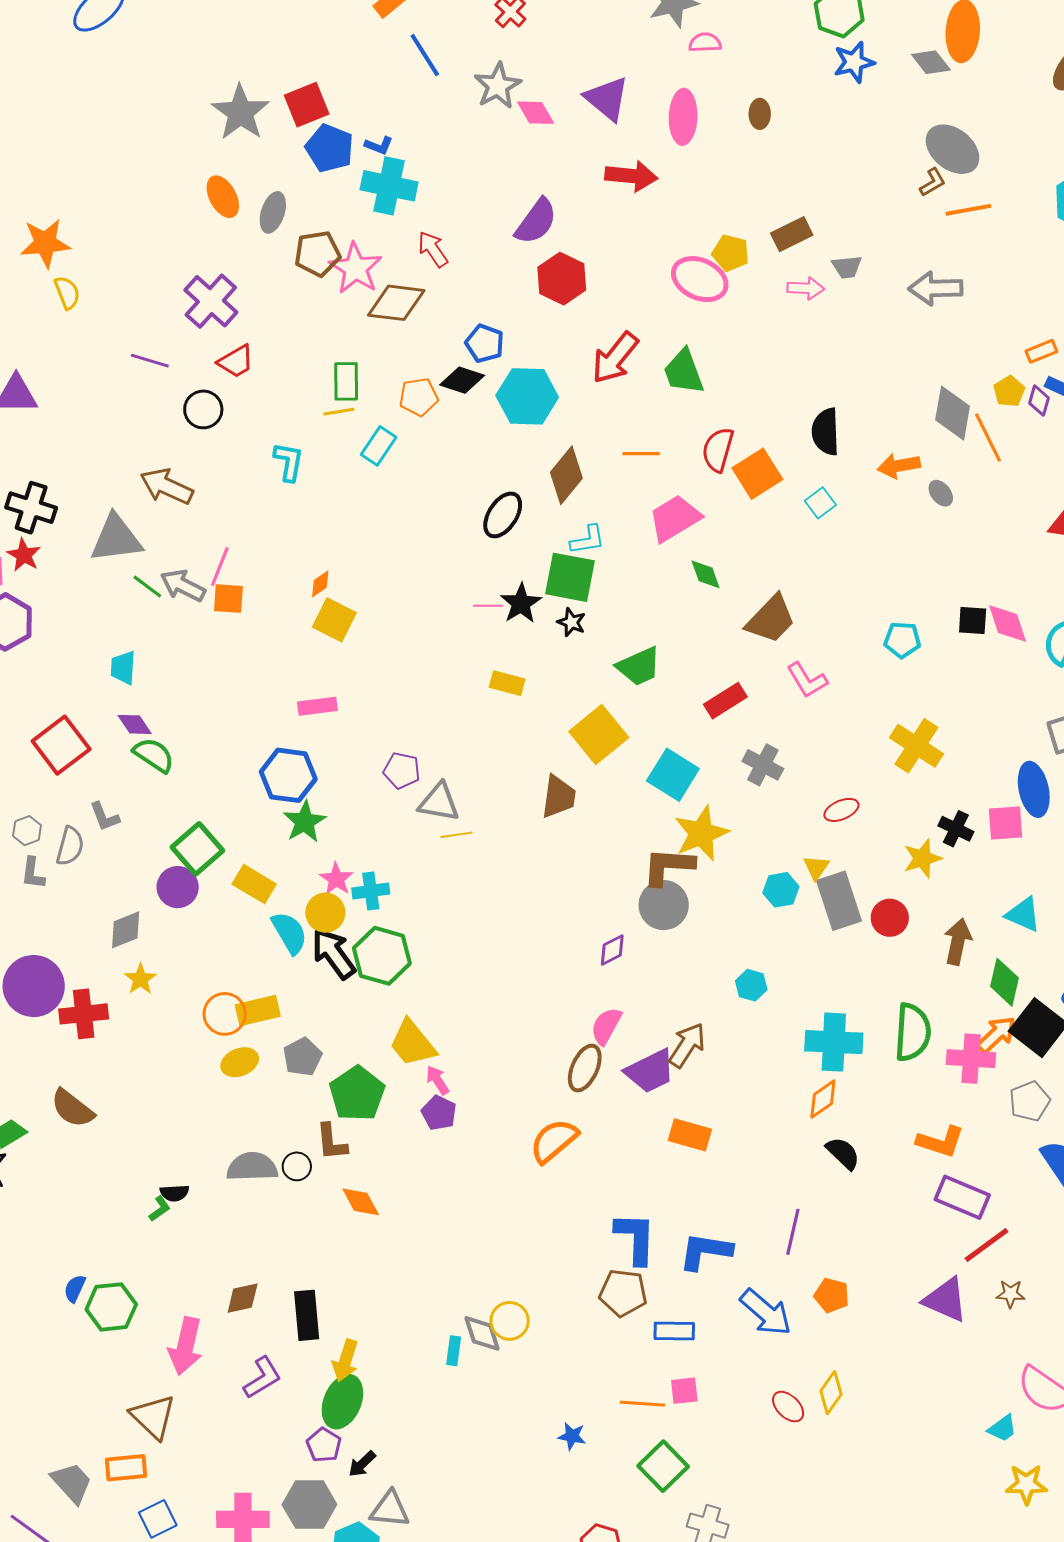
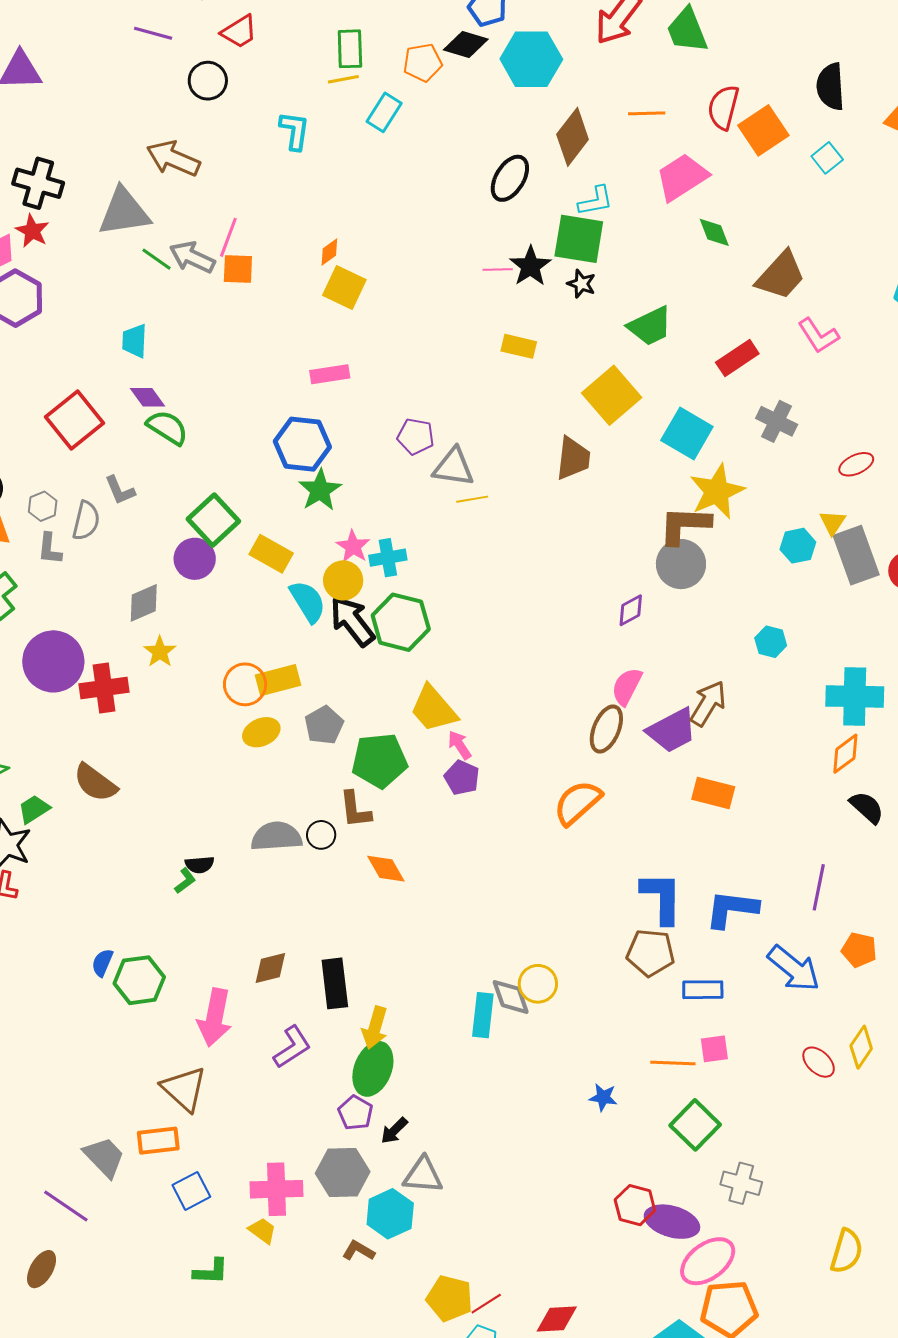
green pentagon: (357, 1094) -> (379, 761), turned 30
cyan rectangle: (454, 1351) -> (483, 1015), size x1.5

